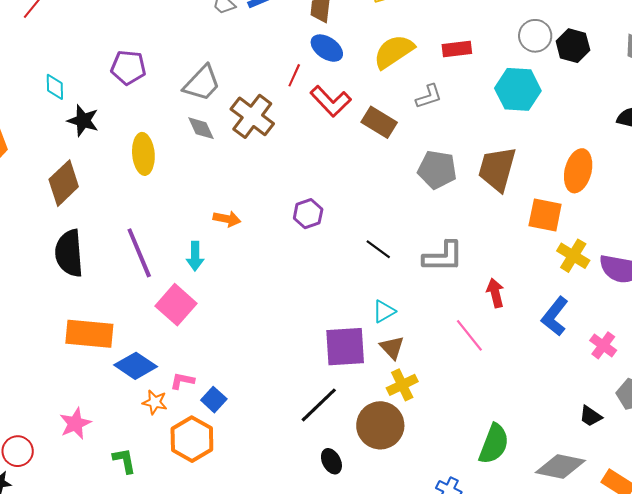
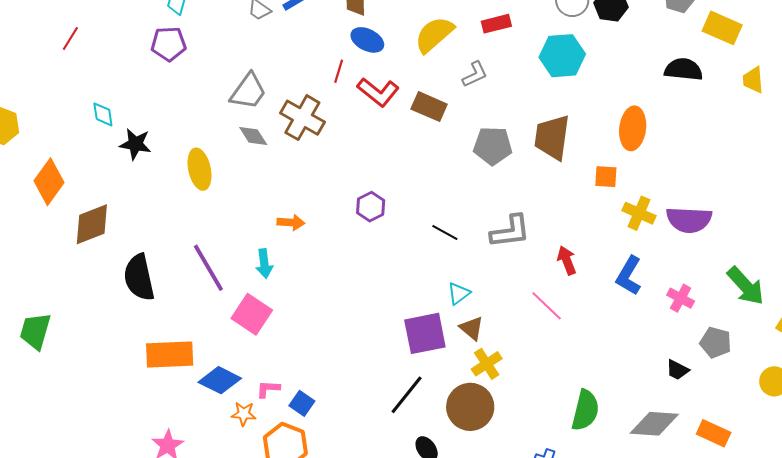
purple pentagon: (128, 68) -> (169, 44), moved
brown diamond: (64, 183) -> (92, 224), moved, turned 30
orange square: (545, 215) -> (606, 177), size x0.7

